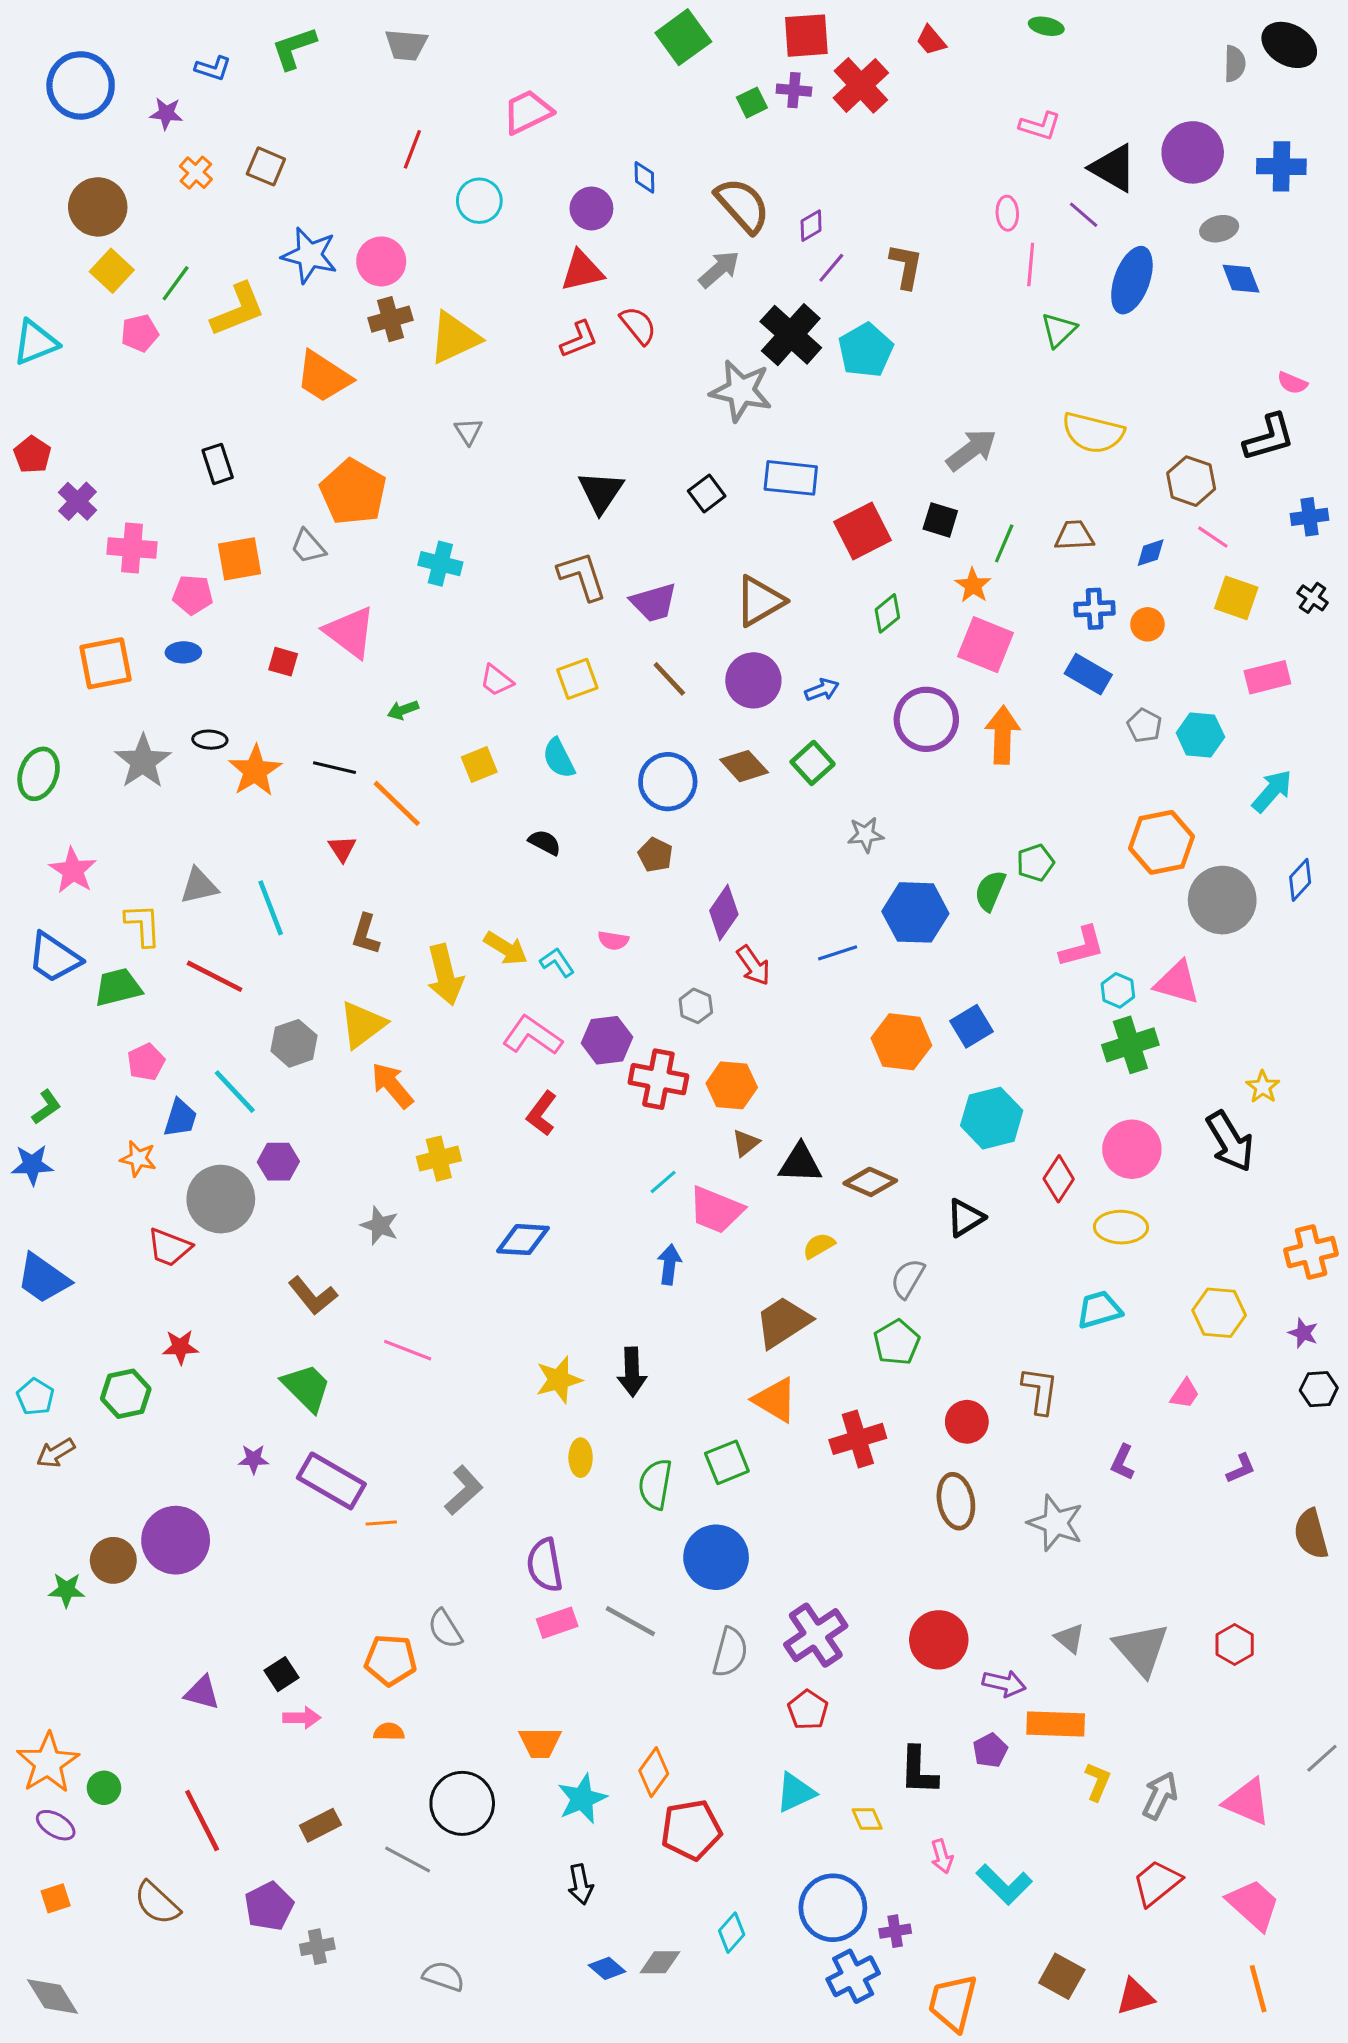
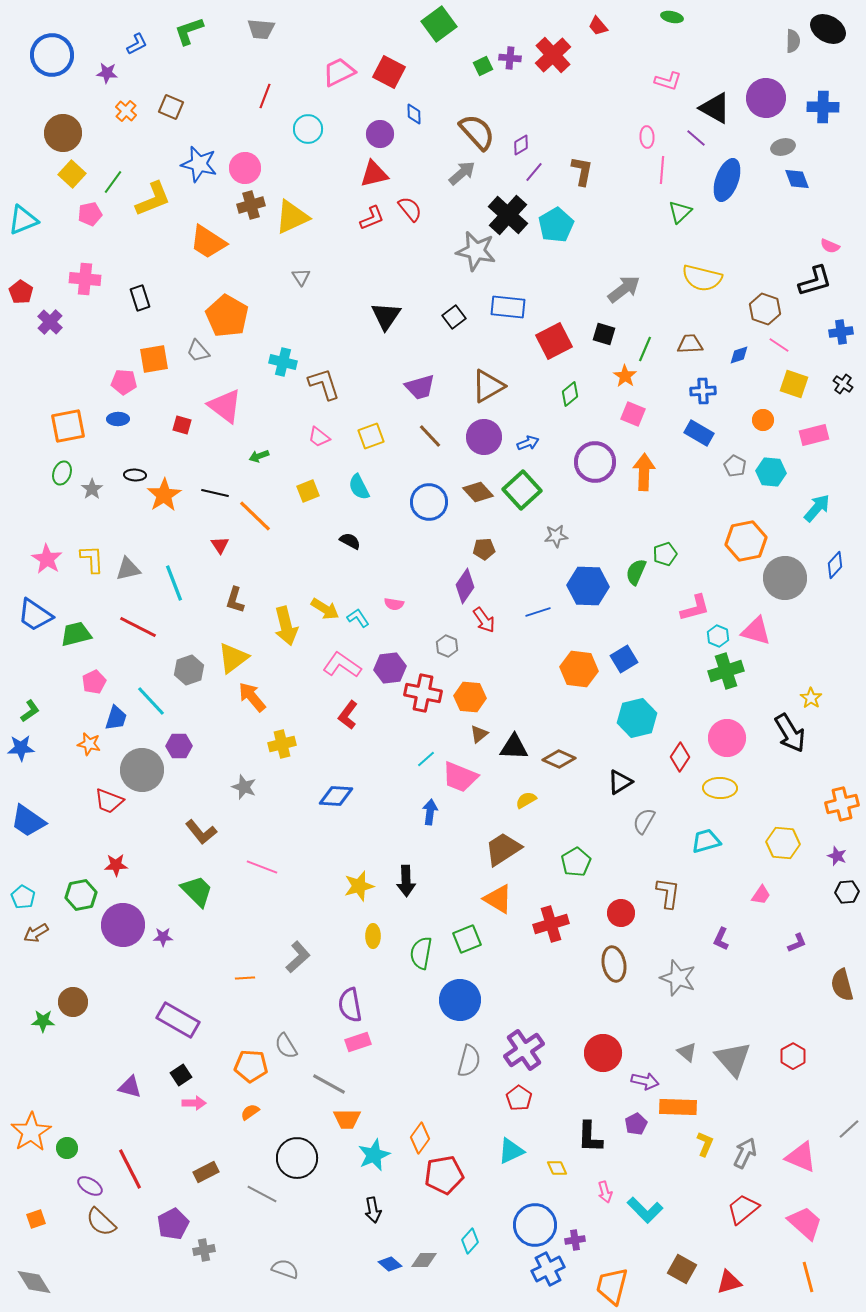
red square: (806, 36) -> (389, 72), moved, turned 32
blue L-shape: (213, 68) -> (137, 44), turned -45
pink cross: (132, 548) -> (85, 279), moved
brown L-shape: (582, 576) -> (324, 384), moved
orange circle: (1147, 624) -> (763, 420), moved
pink square: (986, 645) -> (633, 414), size x0.7
gray star: (143, 761) -> (92, 489), size x0.6
green square: (813, 763) -> (522, 490), size x1.4
green ellipse: (39, 774) -> (62, 473), moved, size x0.7
brown pentagon: (655, 855) -> (484, 549), moved, turned -30
yellow L-shape: (143, 925) -> (92, 559), moved
gray semicircle: (908, 1278) -> (644, 821), moved
purple rectangle: (331, 1481) -> (178, 1020), moved
purple circle: (176, 1540) -> (123, 925), moved
gray line: (630, 1621) -> (329, 1084), moved
orange semicircle: (389, 1732) -> (250, 1112), turned -36
purple ellipse: (56, 1825) -> (90, 1186), moved

